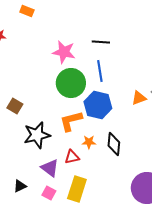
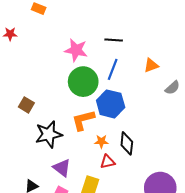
blue line: (100, 71) -> (113, 69), turned 30
orange triangle: (139, 98) -> (151, 65), moved
red triangle: (72, 157) -> (107, 162), moved

